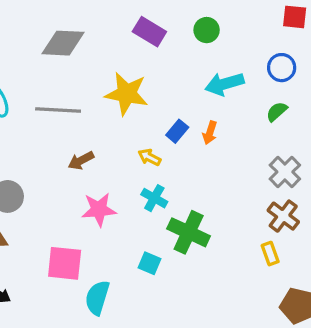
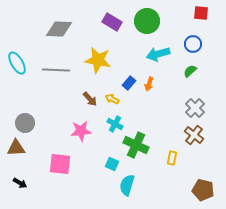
green circle: (207, 30) -> (147, 21), size x1.6
brown arrow: (81, 161) -> (90, 99), moved, turned -105
yellow rectangle: (270, 254) -> (172, 158), moved, turned 32
cyan semicircle: (97, 298) -> (127, 185), moved

